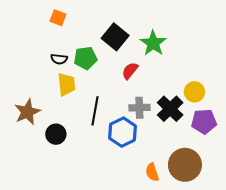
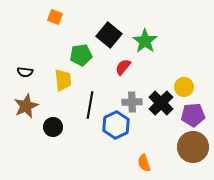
black semicircle: (59, 59) -> (25, 72), moved
brown circle: (185, 165) -> (193, 147), moved

